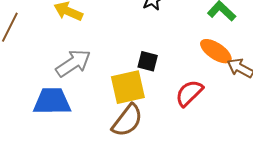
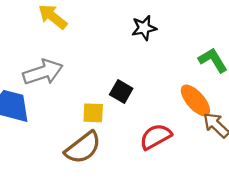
yellow square: (128, 87) -> (93, 113), size x0.6

